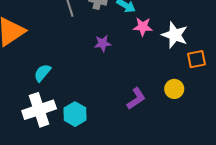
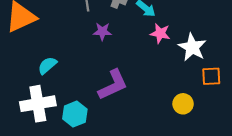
purple star: (103, 43) -> (102, 31), moved
purple L-shape: (136, 99) -> (113, 85), moved, size x1.4

